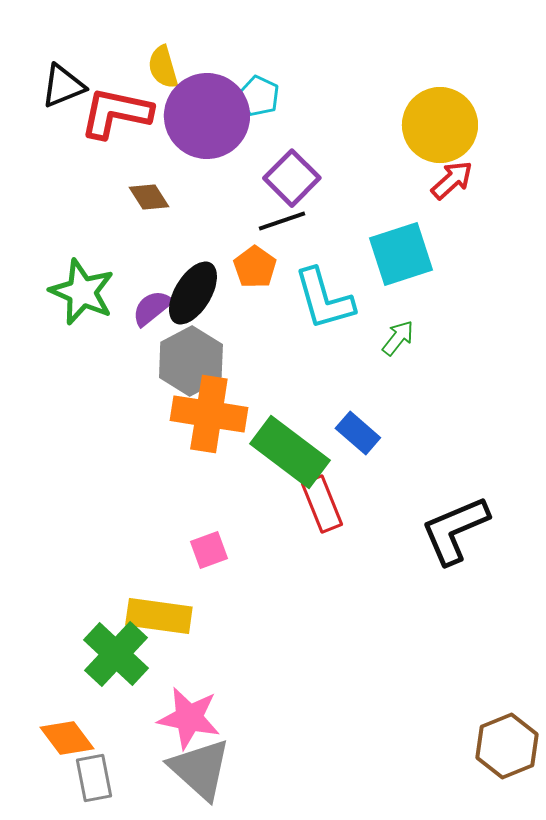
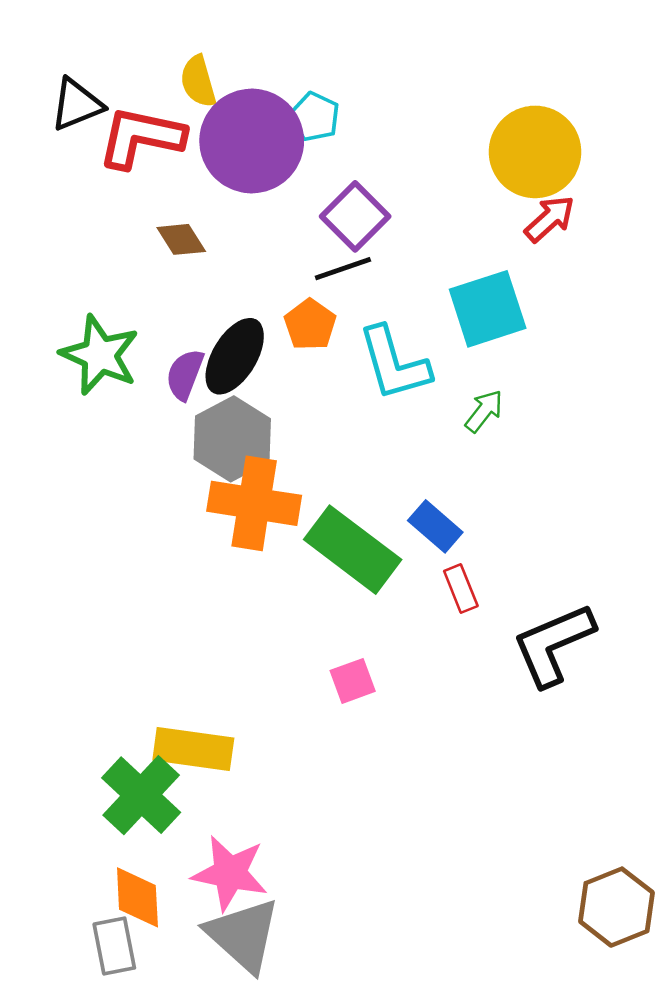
purple semicircle: (152, 308) -> (185, 374), turned -30
red rectangle: (322, 504) -> (461, 588), moved, size x0.7
pink square: (209, 550) -> (353, 681), moved
orange diamond: (67, 738) -> (137, 897), moved, turned 34

